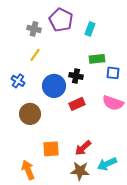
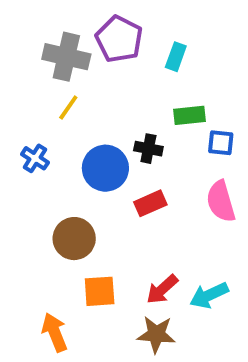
gray cross: (34, 29) -> (66, 57), size x1.6
pink semicircle: (113, 103) -> (221, 201), turned 55
brown circle: (30, 114) -> (74, 239), moved
cyan arrow: (107, 164) -> (209, 295), moved

